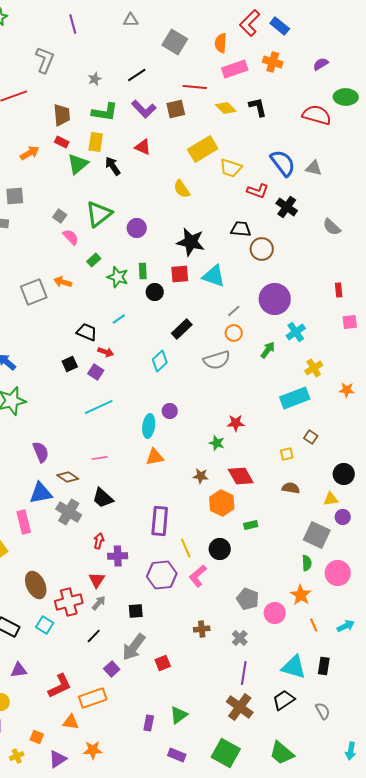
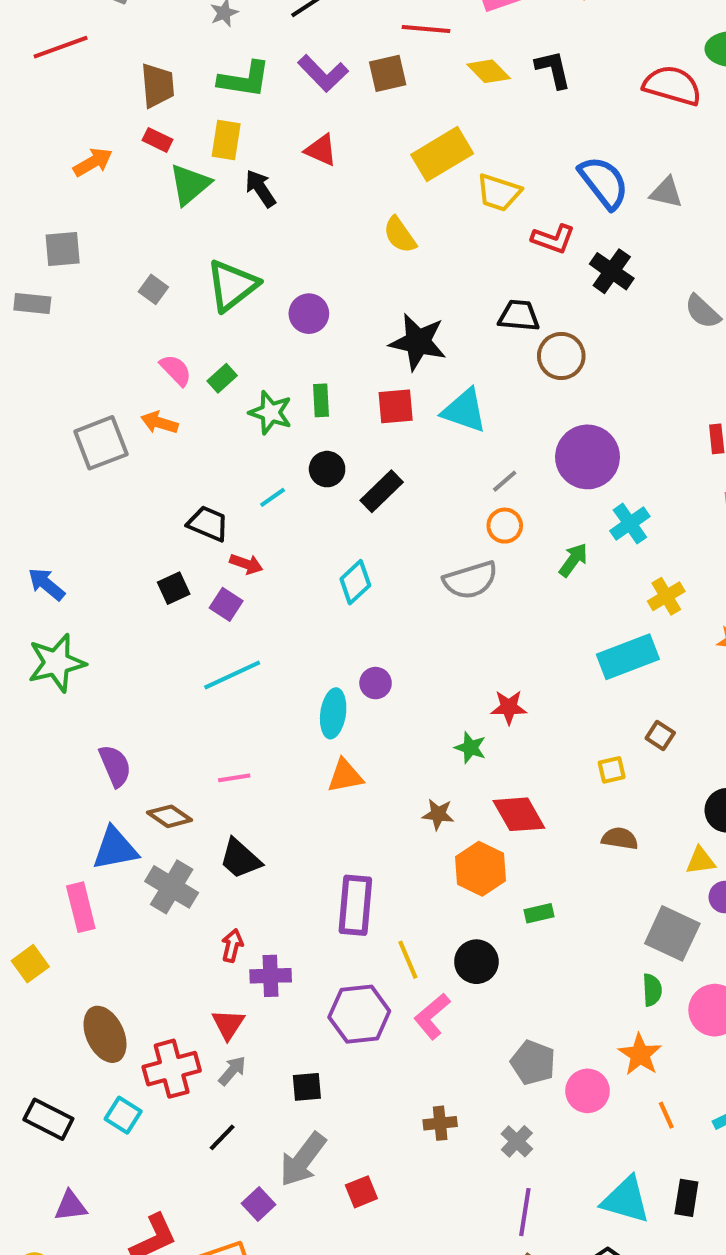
pink semicircle: (71, 237) -> (176, 370), moved
black circle: (155, 292) -> (327, 469), moved
black rectangle: (182, 329) -> (382, 491), moved

